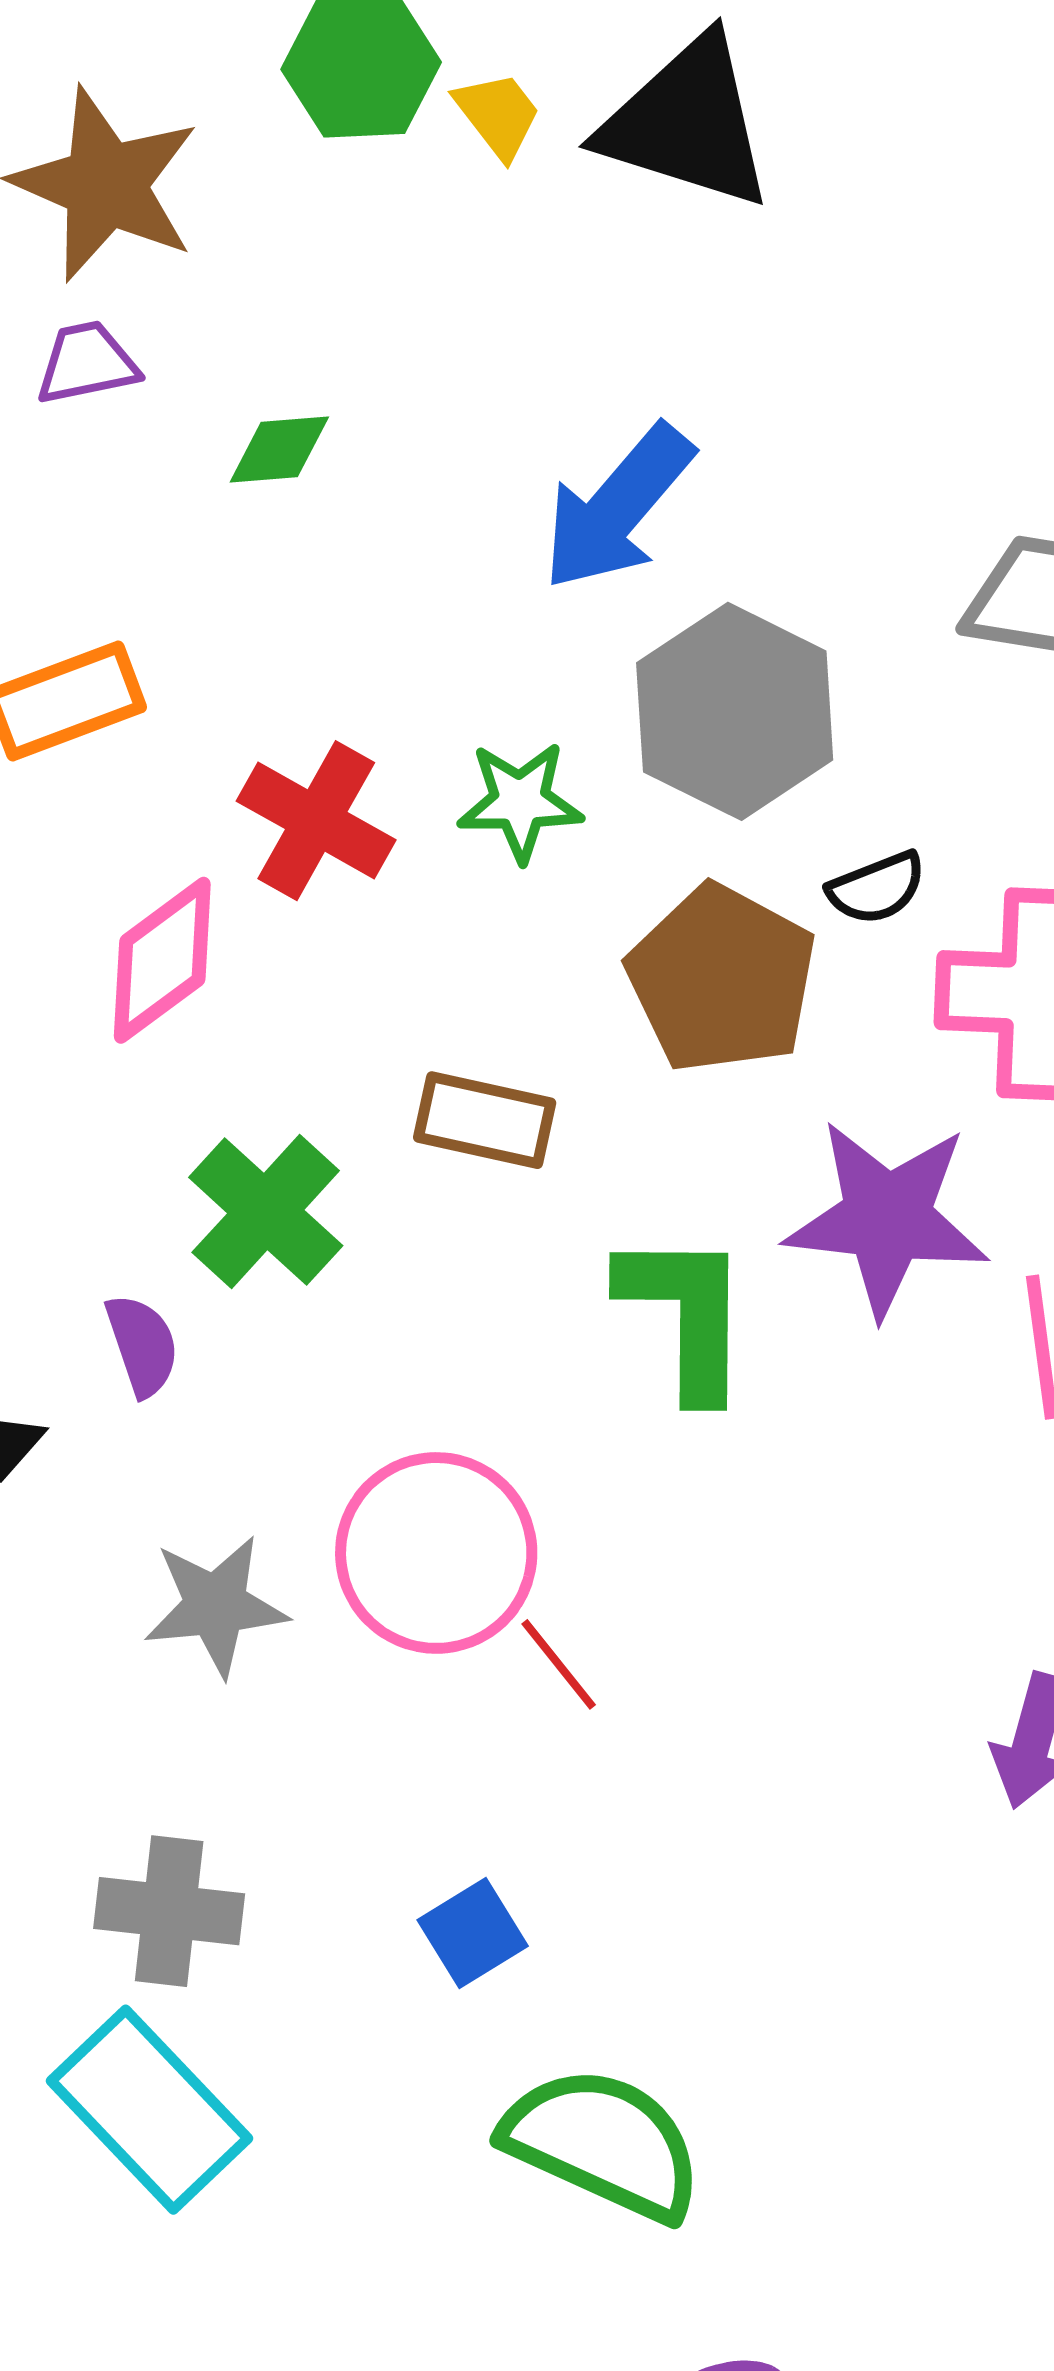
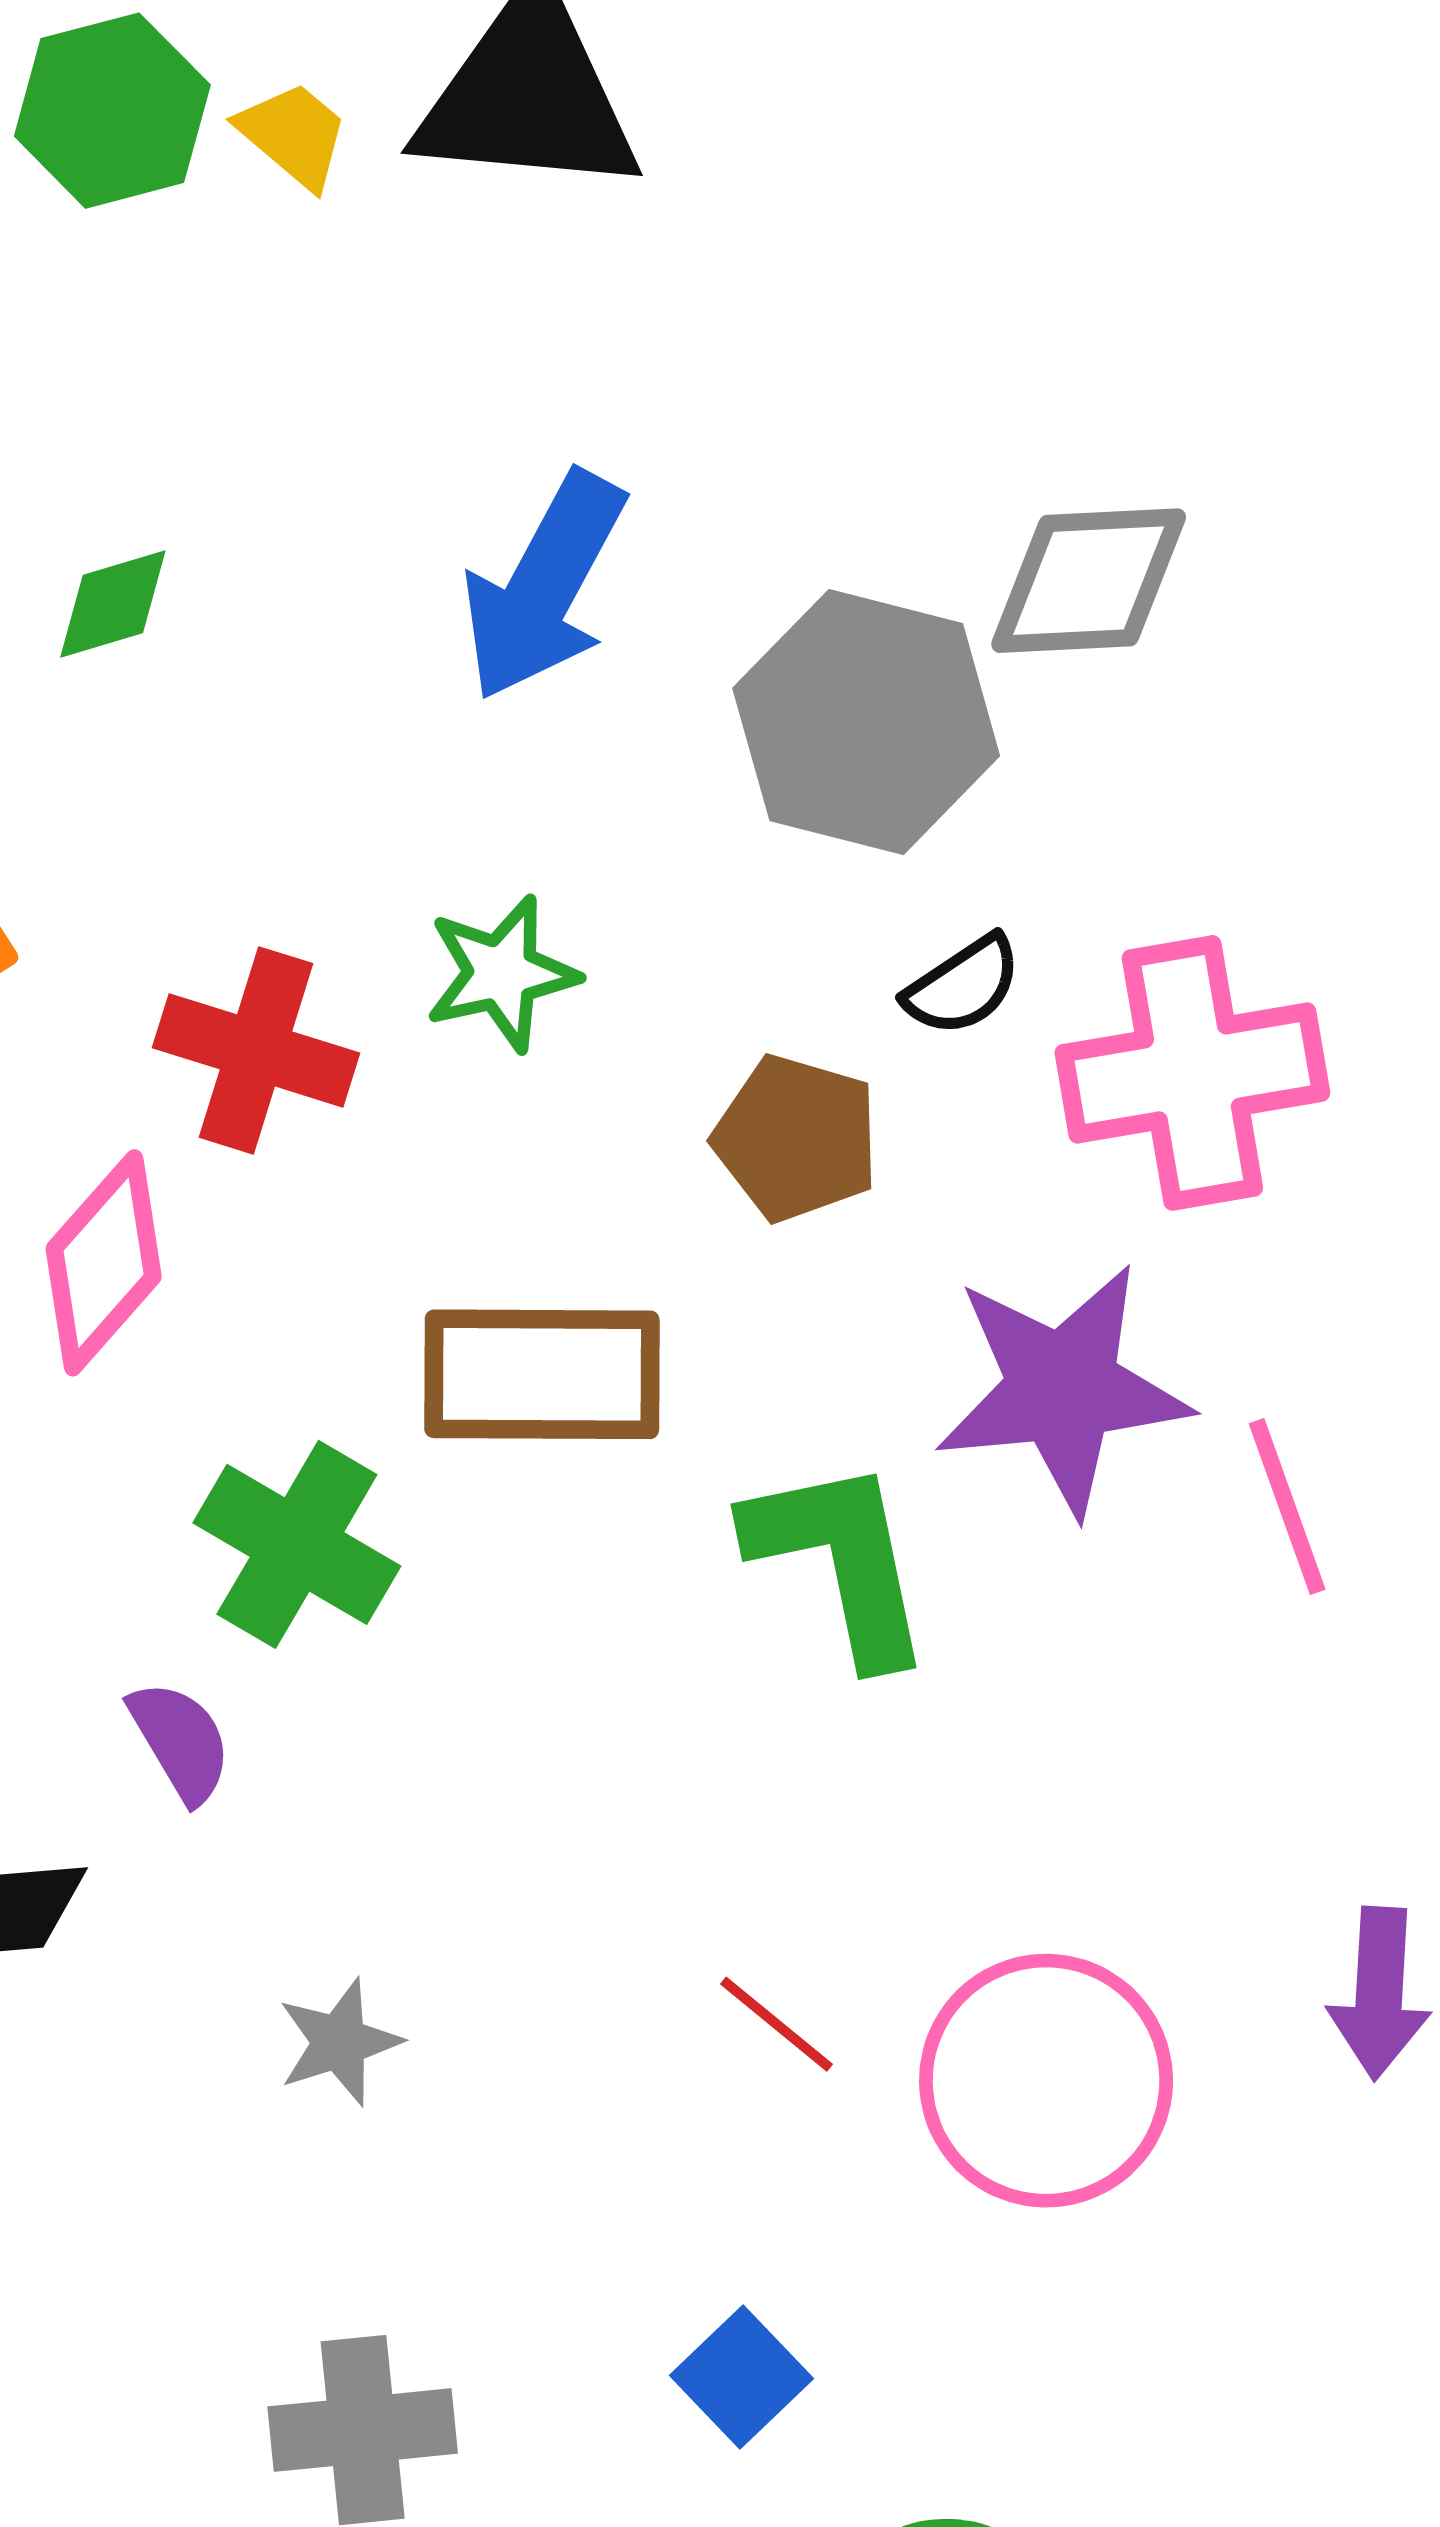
gray hexagon: (735, 711) -> (866, 722), moved
brown pentagon: (722, 979) -> (796, 1138), size x0.7
brown rectangle: (485, 1120) -> (542, 1374), size x1.4
pink circle: (436, 1553) -> (1046, 2081), moved
gray star: (216, 1606) -> (339, 2042), size x0.7

